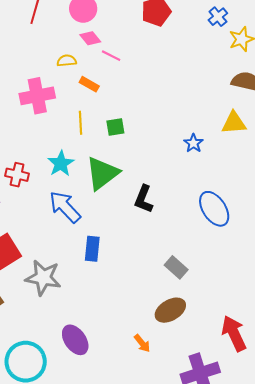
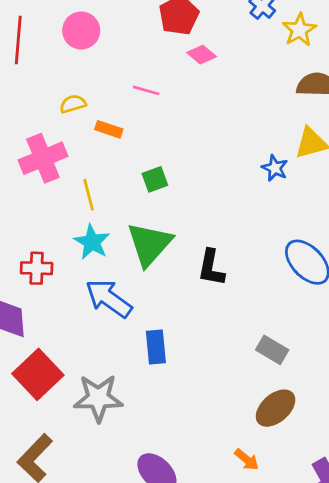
pink diamond: (90, 38) -> (202, 55), moved
pink line: (111, 56) -> (146, 90), moved
yellow line: (81, 123) -> (89, 195), moved
blue star: (193, 143) -> (275, 168), moved

